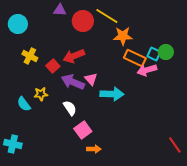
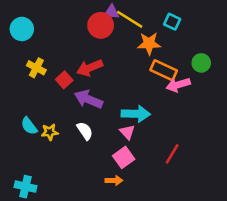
purple triangle: (60, 10) -> (112, 12), moved
cyan square: (154, 54) -> (172, 22), moved
pink triangle: (91, 79) -> (127, 132), moved
yellow star: (41, 94) -> (50, 132), moved
pink square: (83, 130) -> (124, 157), moved
cyan cross: (13, 144) -> (25, 187), moved
red line: (175, 145) -> (172, 154), moved, turned 66

